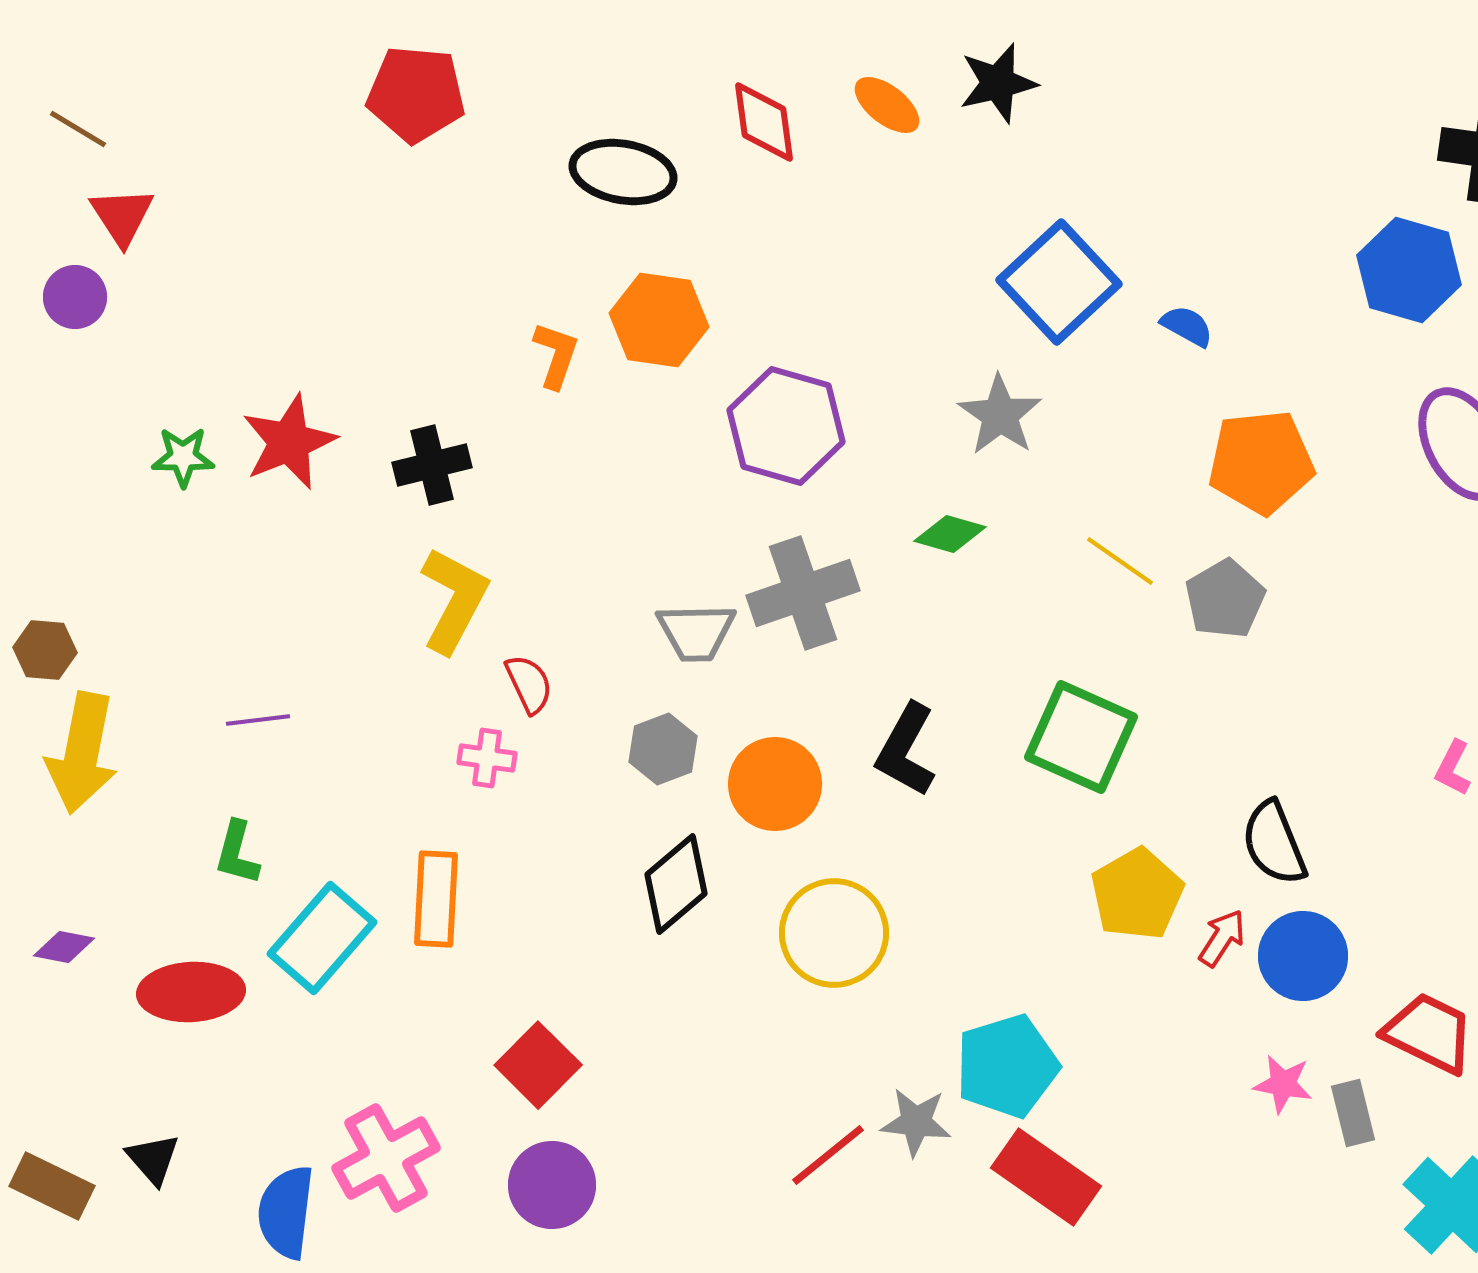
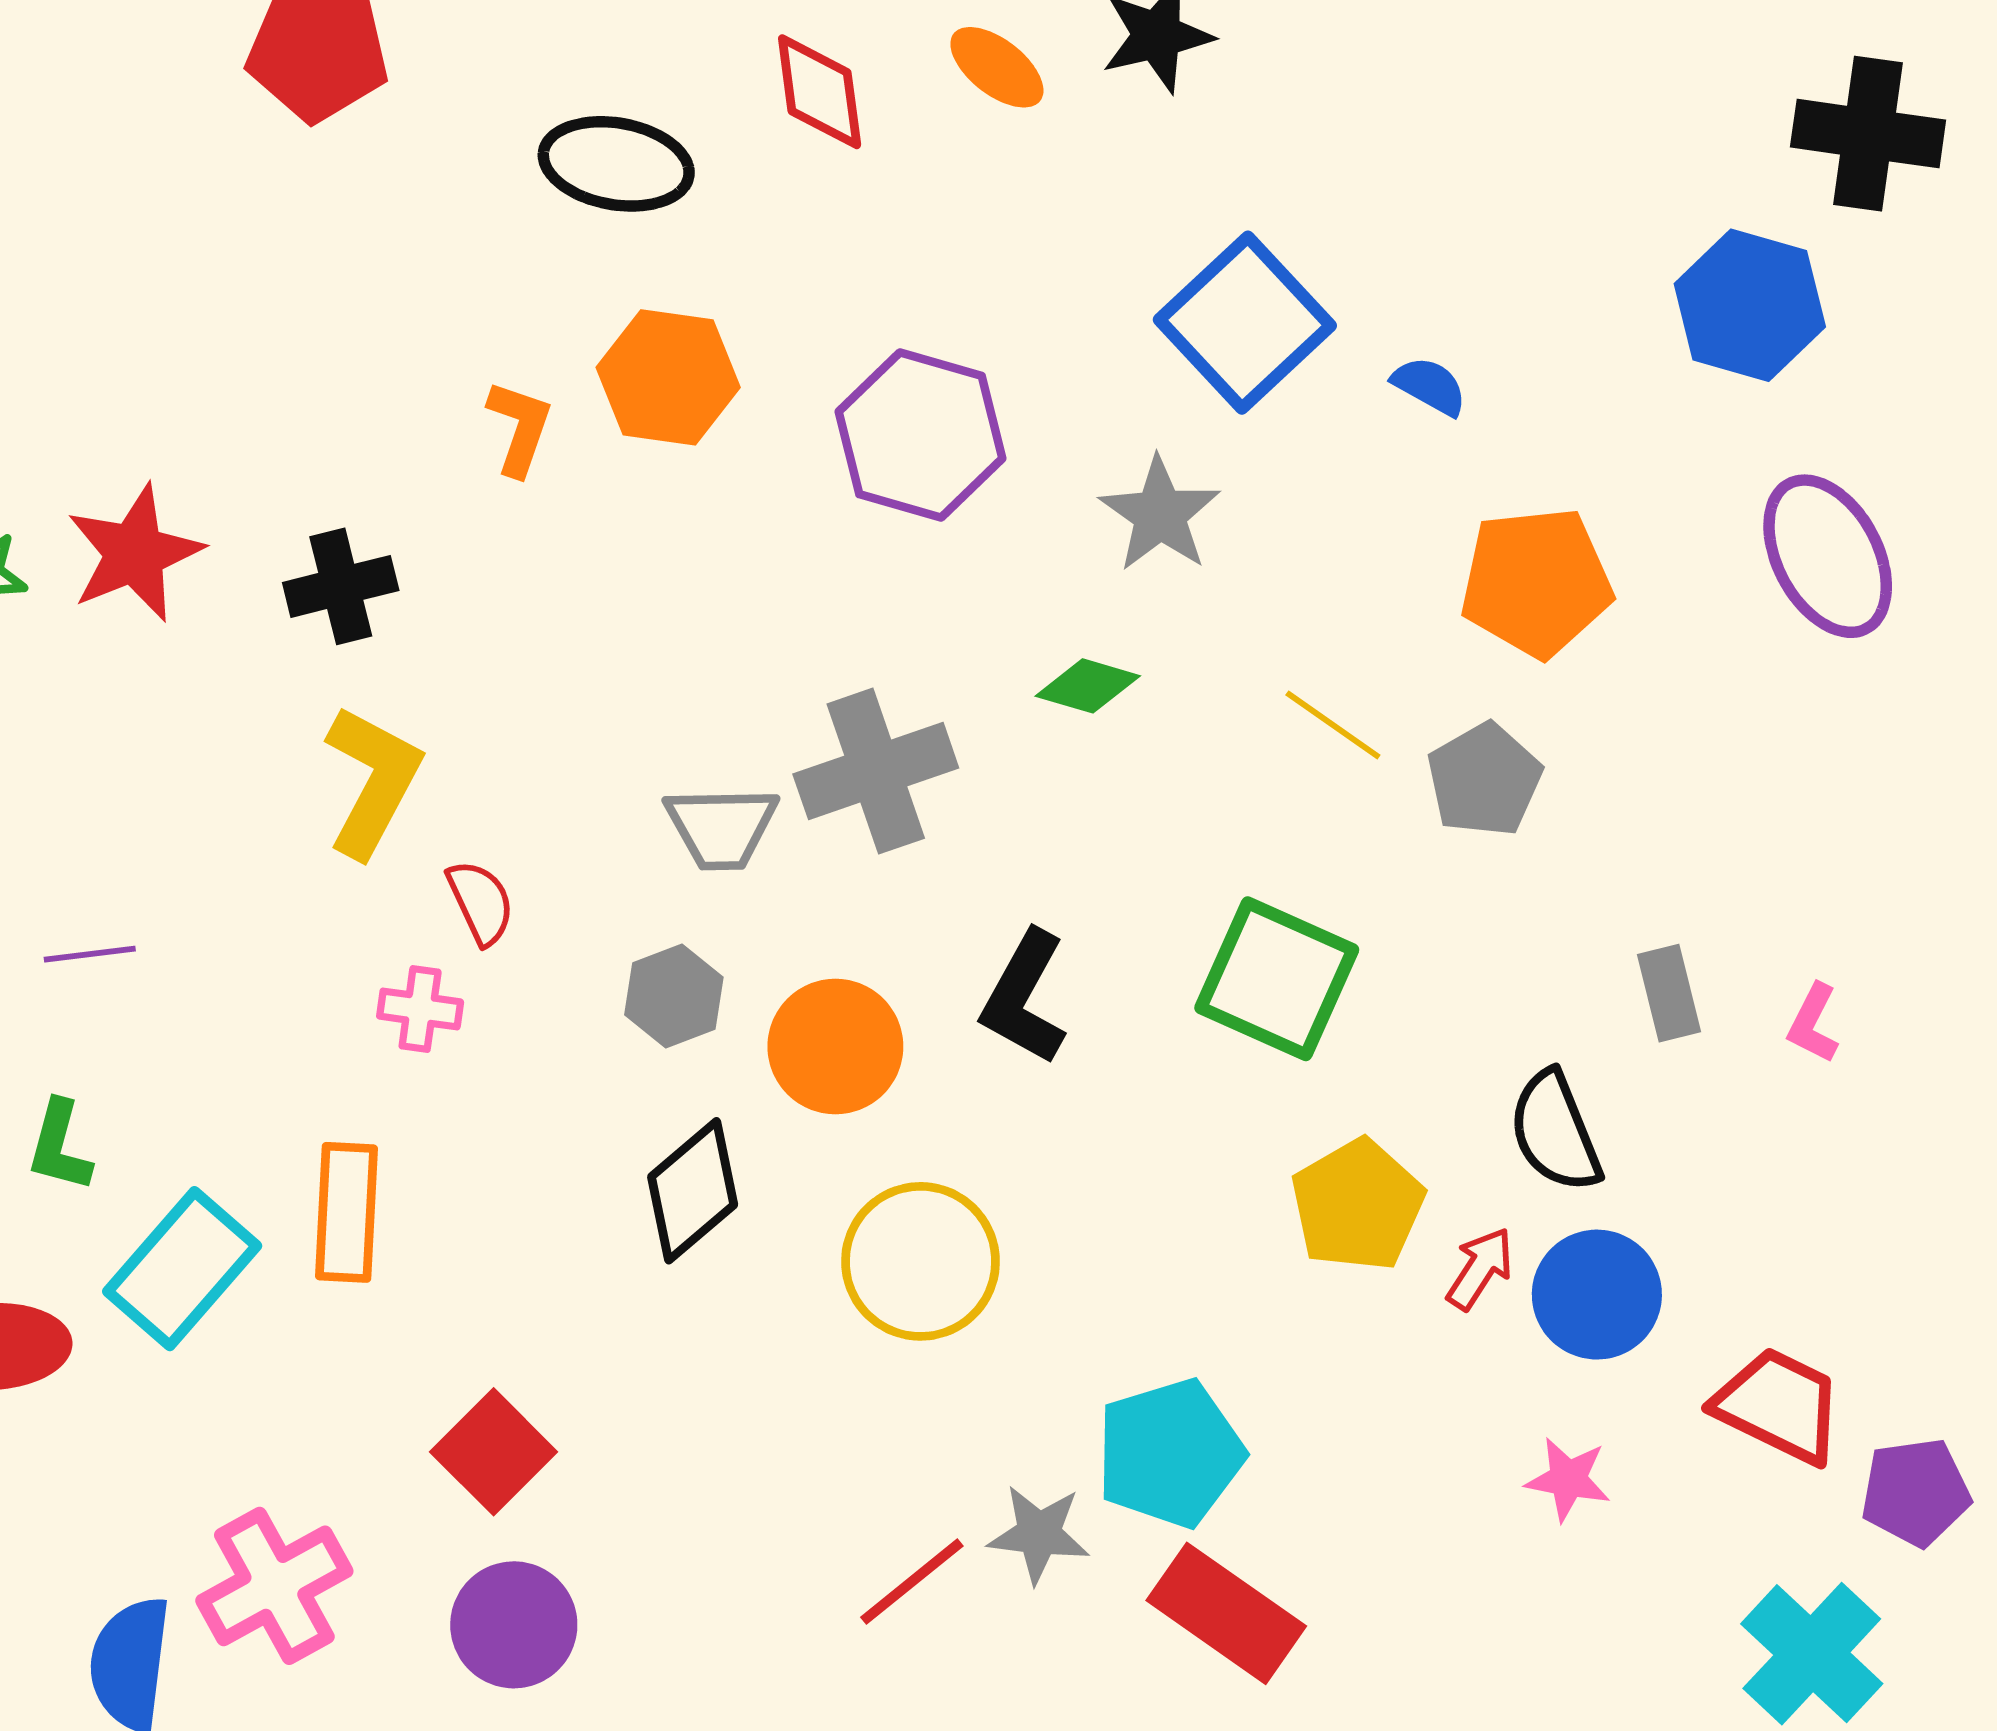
purple hexagon: (786, 426) -> (920, 435), moved
gray rectangle: (1353, 1113) -> (1669, 993), moved

